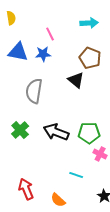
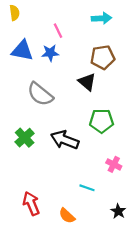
brown pentagon: (90, 58) -> (103, 57), turned -30
gray semicircle: (34, 91) -> (40, 94), turned -60
green pentagon: (89, 133) -> (102, 121), moved

